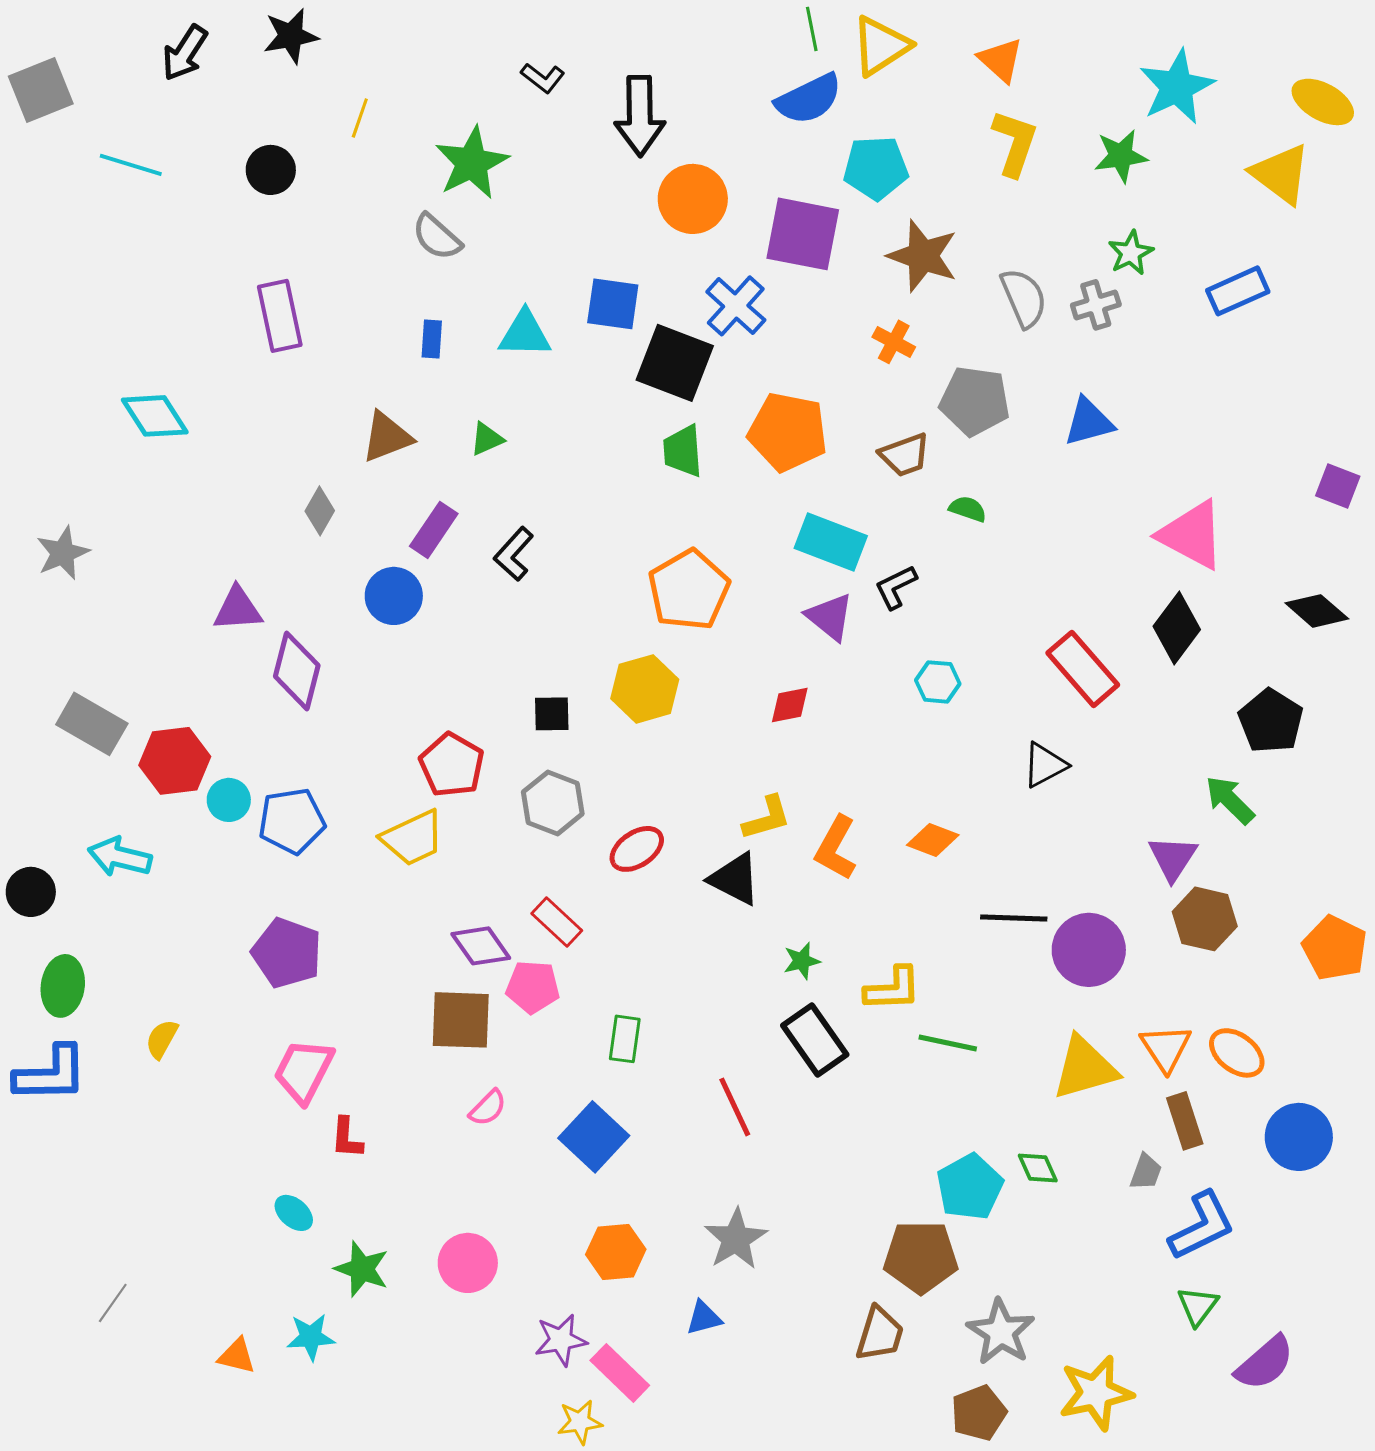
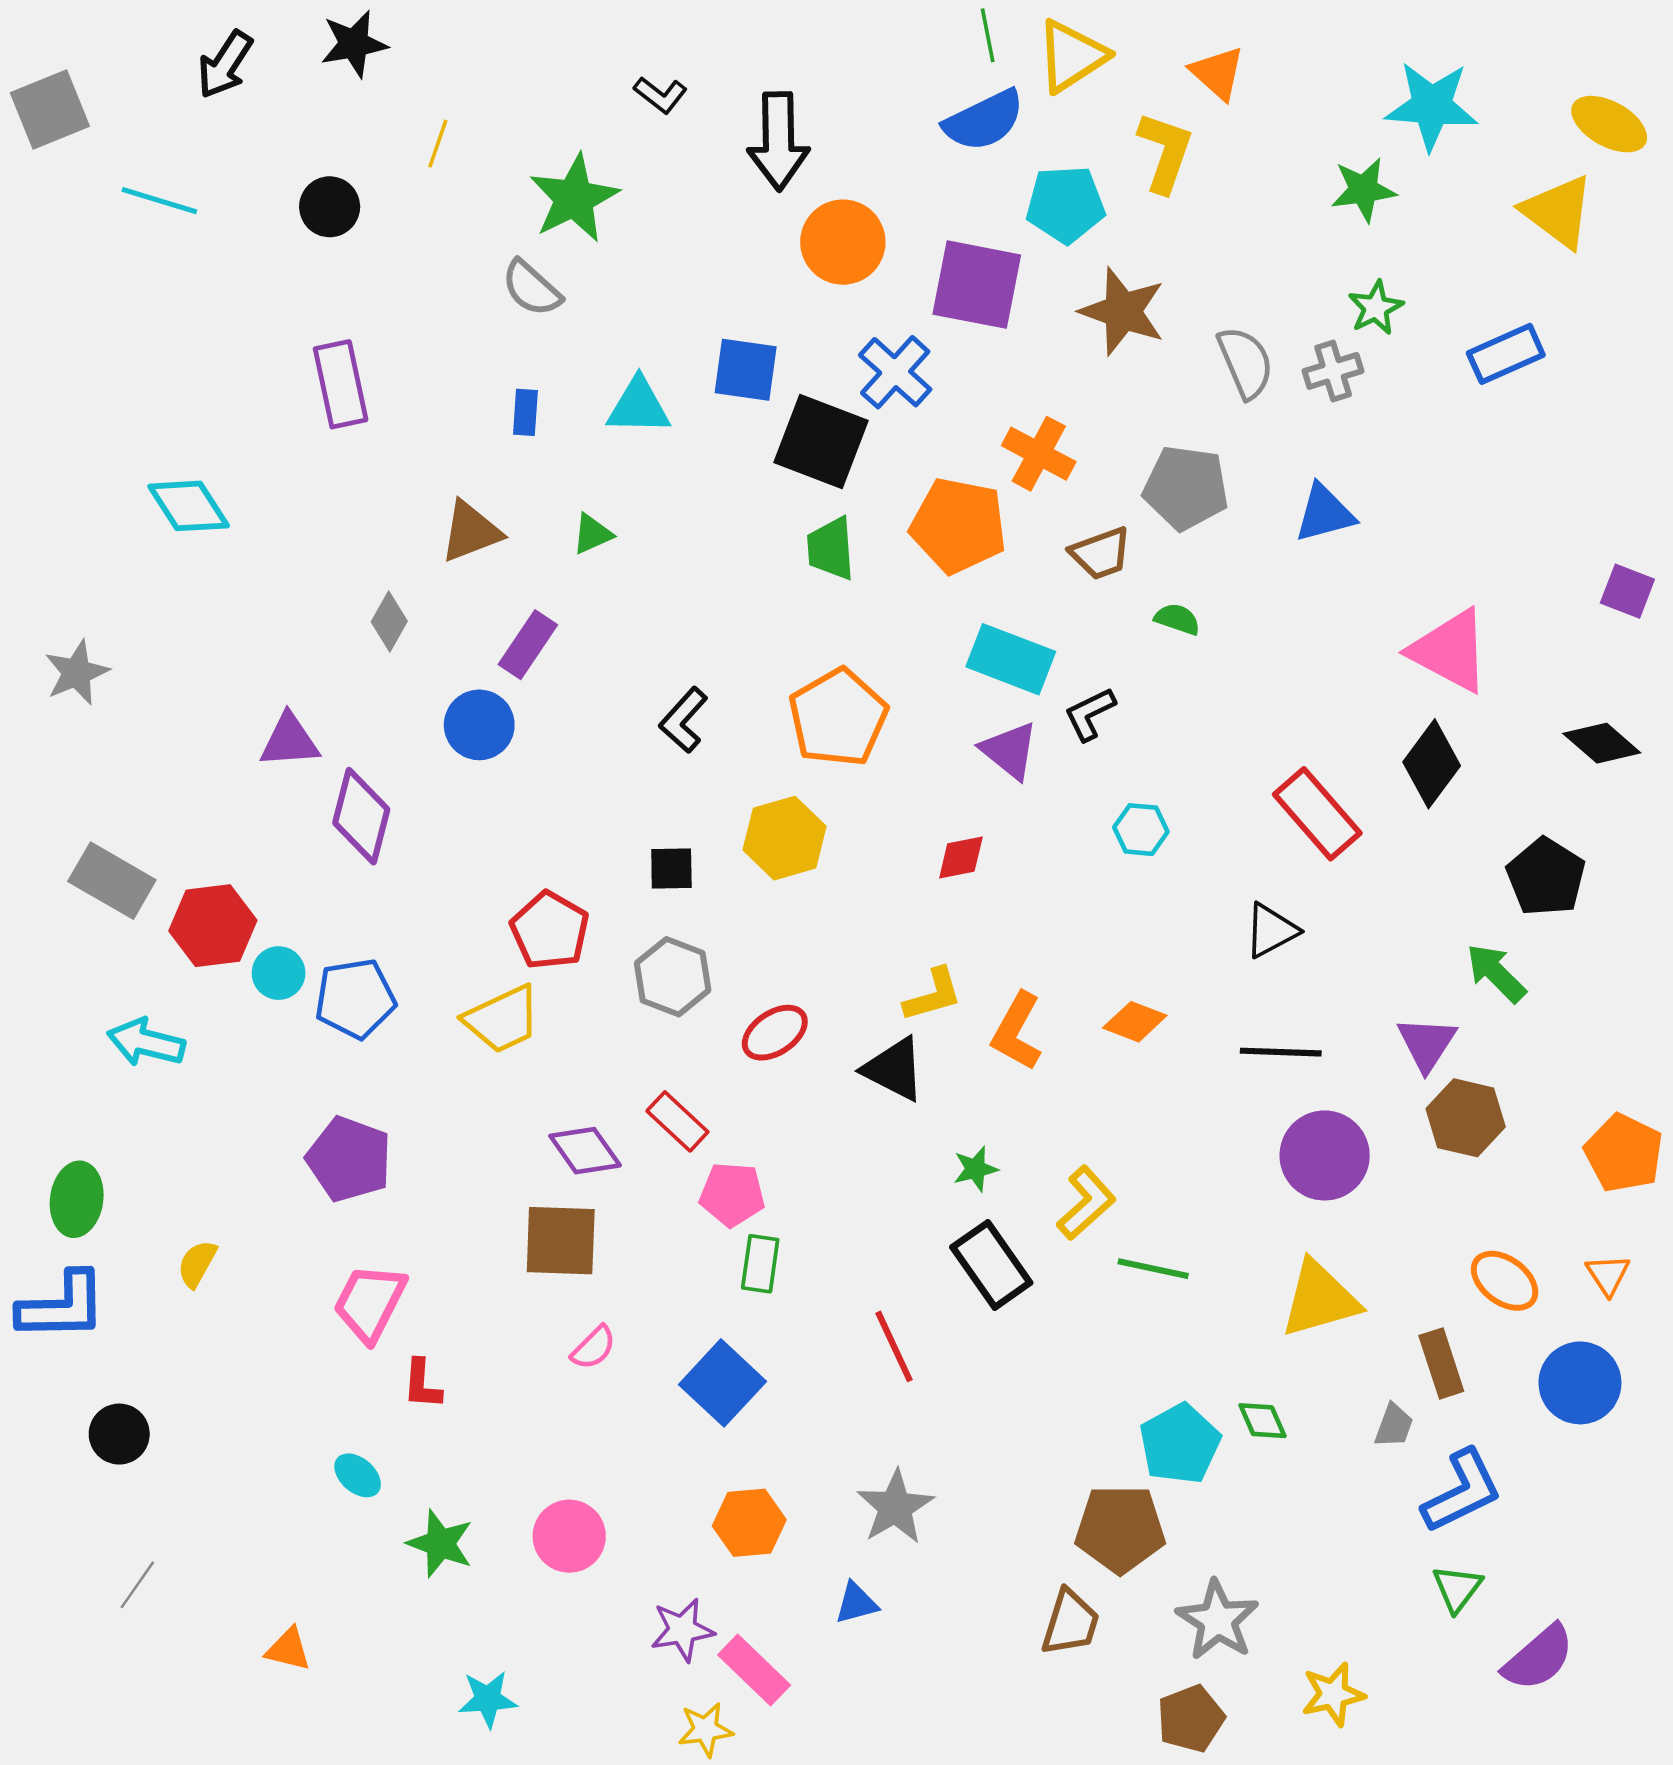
cyan star: (1177, 87) -> (1432, 106), turned 30
yellow L-shape: (1015, 143) -> (1165, 152), moved
orange cross: (894, 342) -> (1039, 454), moved, size x1.4
black L-shape: (514, 554) -> (684, 720), moved
black circle: (31, 892) -> (119, 1434), moved
black line: (1014, 918) -> (1281, 1052), moved
pink pentagon: (533, 987) -> (732, 1194), moved
yellow L-shape: (893, 989) -> (1086, 1203), turned -40
orange triangle: (1166, 1048) -> (1608, 1275), moved, size x0.7
cyan star: (311, 1337) -> (488, 1699), moved
yellow star: (1096, 1393) -> (1333, 1694), size x0.7

